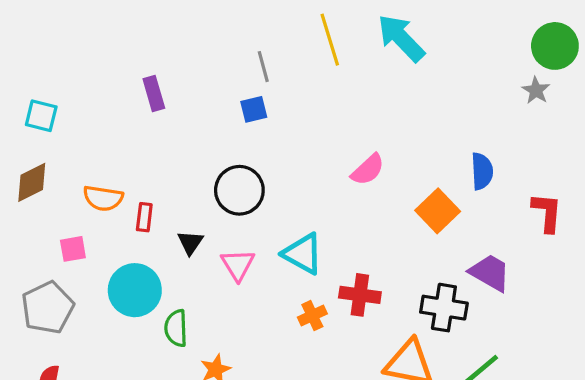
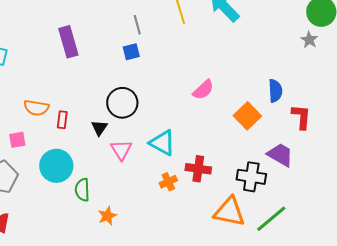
purple rectangle: (154, 94) -> (68, 42), size x1.4
red L-shape: (547, 212) -> (301, 117), moved
black triangle: (190, 243) -> (99, 128), moved

